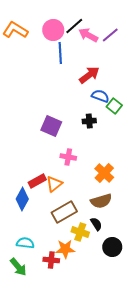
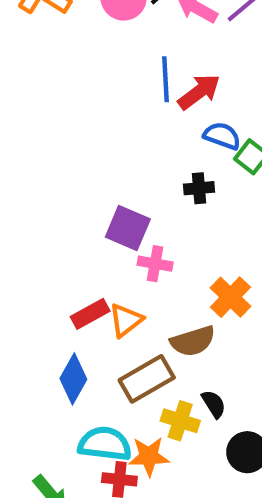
blue line: (60, 53) -> (166, 79), moved
purple square: (51, 126) -> (128, 228), moved
blue diamond: (22, 199) -> (73, 379), moved
brown semicircle: (101, 201) -> (193, 341), moved
cyan semicircle: (25, 243) -> (105, 444), moved, size x1.4

